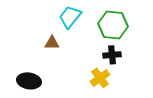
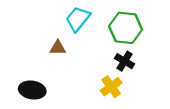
black cross: (112, 55) -> (124, 61), turned 36

